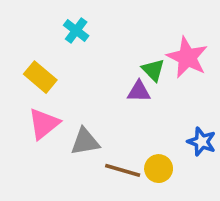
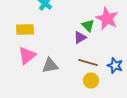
yellow rectangle: (40, 77) -> (25, 29), turned -42
purple triangle: (139, 91) -> (80, 37), turned -32
brown line: (123, 170) -> (88, 62), moved

